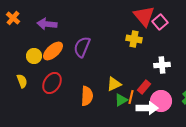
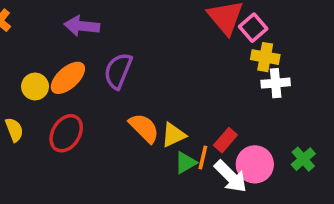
purple arrow: (47, 24) -> (82, 26), moved
yellow cross: (134, 39) -> (265, 57), moved
white cross: (162, 65) -> (276, 83), moved
orange semicircle: (87, 96) -> (144, 128), moved, turned -48
white arrow: (147, 108) -> (231, 176), turned 45

